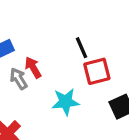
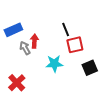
red arrow: (33, 67) -> (34, 41), turned 32

